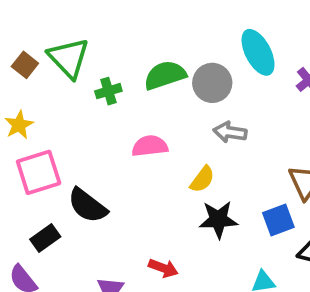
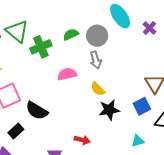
green semicircle: (165, 75) -> (71, 35), size x0.7
green cross: (108, 91) -> (41, 47), size x1.5
gray arrow: (230, 132) -> (96, 60), moved, turned -108
yellow semicircle: (202, 179) -> (98, 89), turned 105

